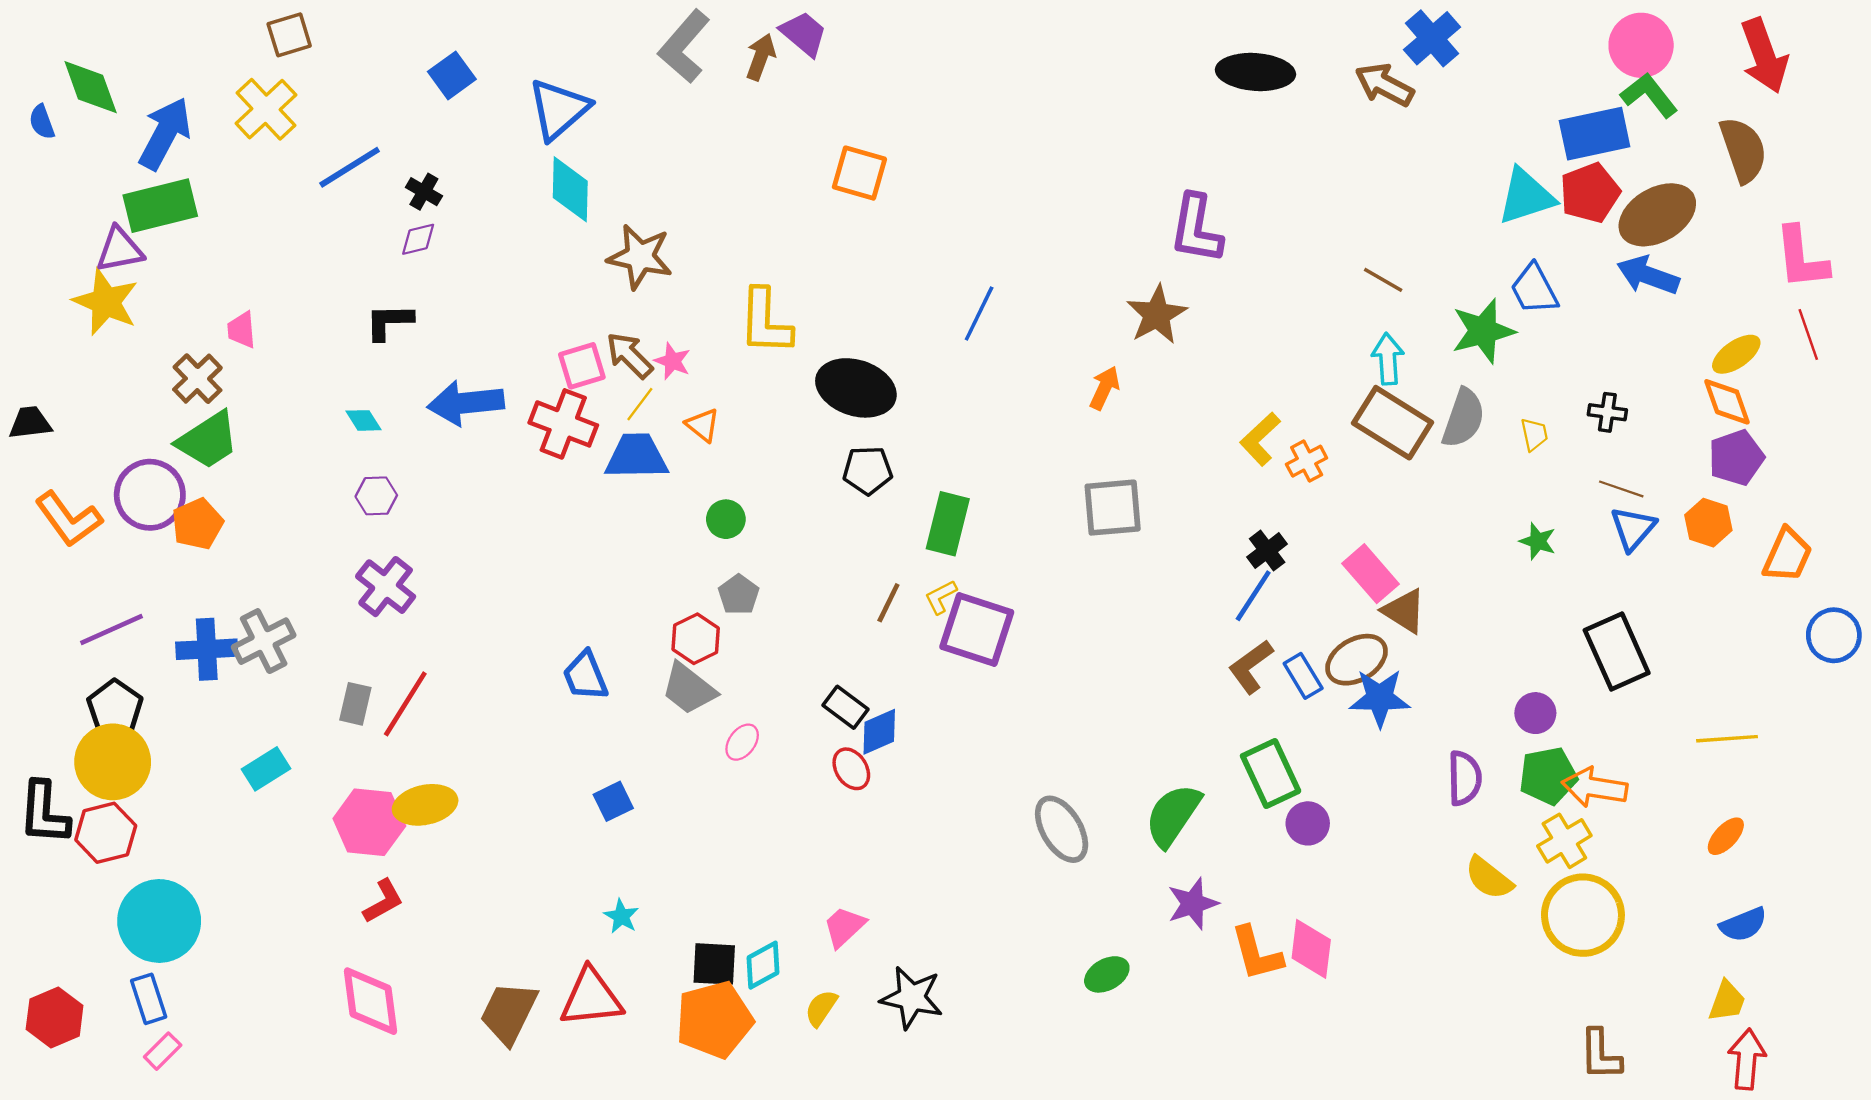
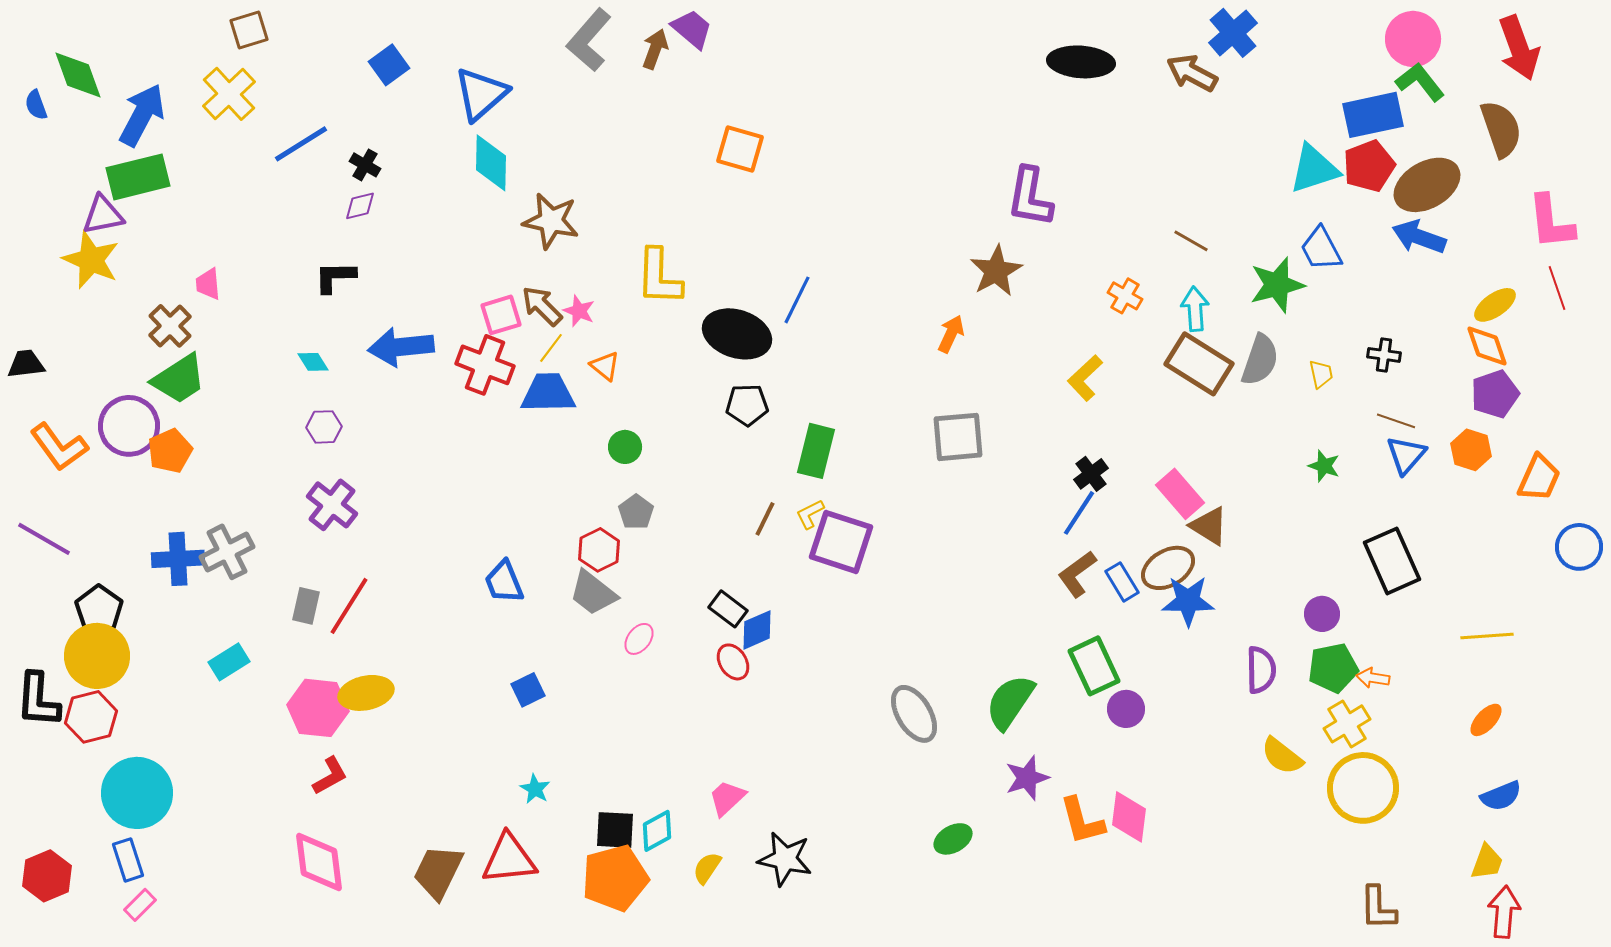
blue line: (979, 314) -> (797, 300), moved
orange cross: (1307, 461) -> (1125, 296), moved, turned -32
purple line: (111, 629) -> (44, 539), moved, turned 54
orange arrow: (1595, 787) -> (1373, 678), size x0.6

